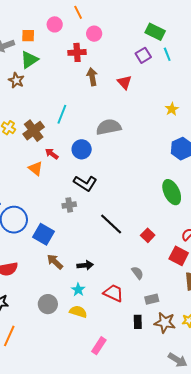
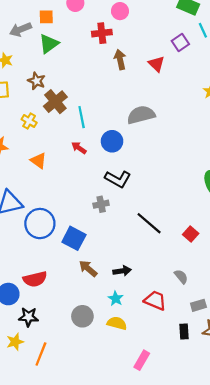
purple square: (143, 55) -> (180, 43), moved
brown star: (16, 80) -> (37, 81), moved
cyan line: (62, 114) -> (82, 117), moved, turned -30
brown cross: (34, 131) -> (55, 102), moved
orange triangle: (35, 169) -> (38, 161), moved

